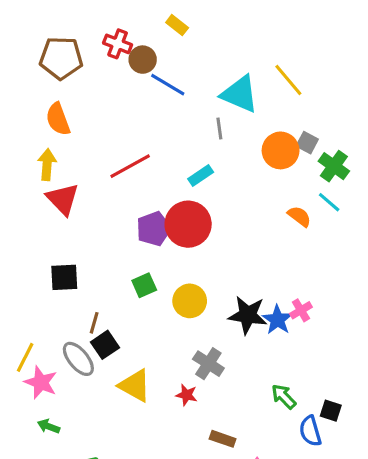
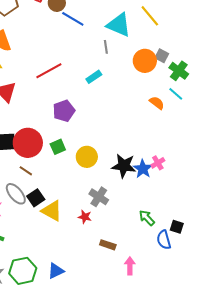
red circle: (188, 224) -> (28, 143), moved
brown line: (94, 323) -> (26, 171), turned -72
black square: (105, 345) -> (36, 198), moved

